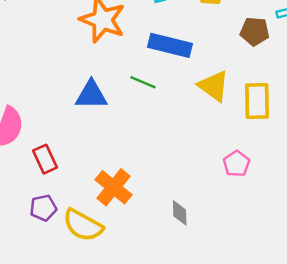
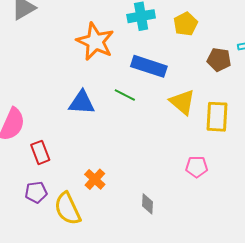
pink pentagon: (236, 164) -> (197, 167), turned 30
orange cross: (114, 187) -> (95, 179), size x0.7
yellow semicircle: (83, 225) -> (68, 209), turned 32

